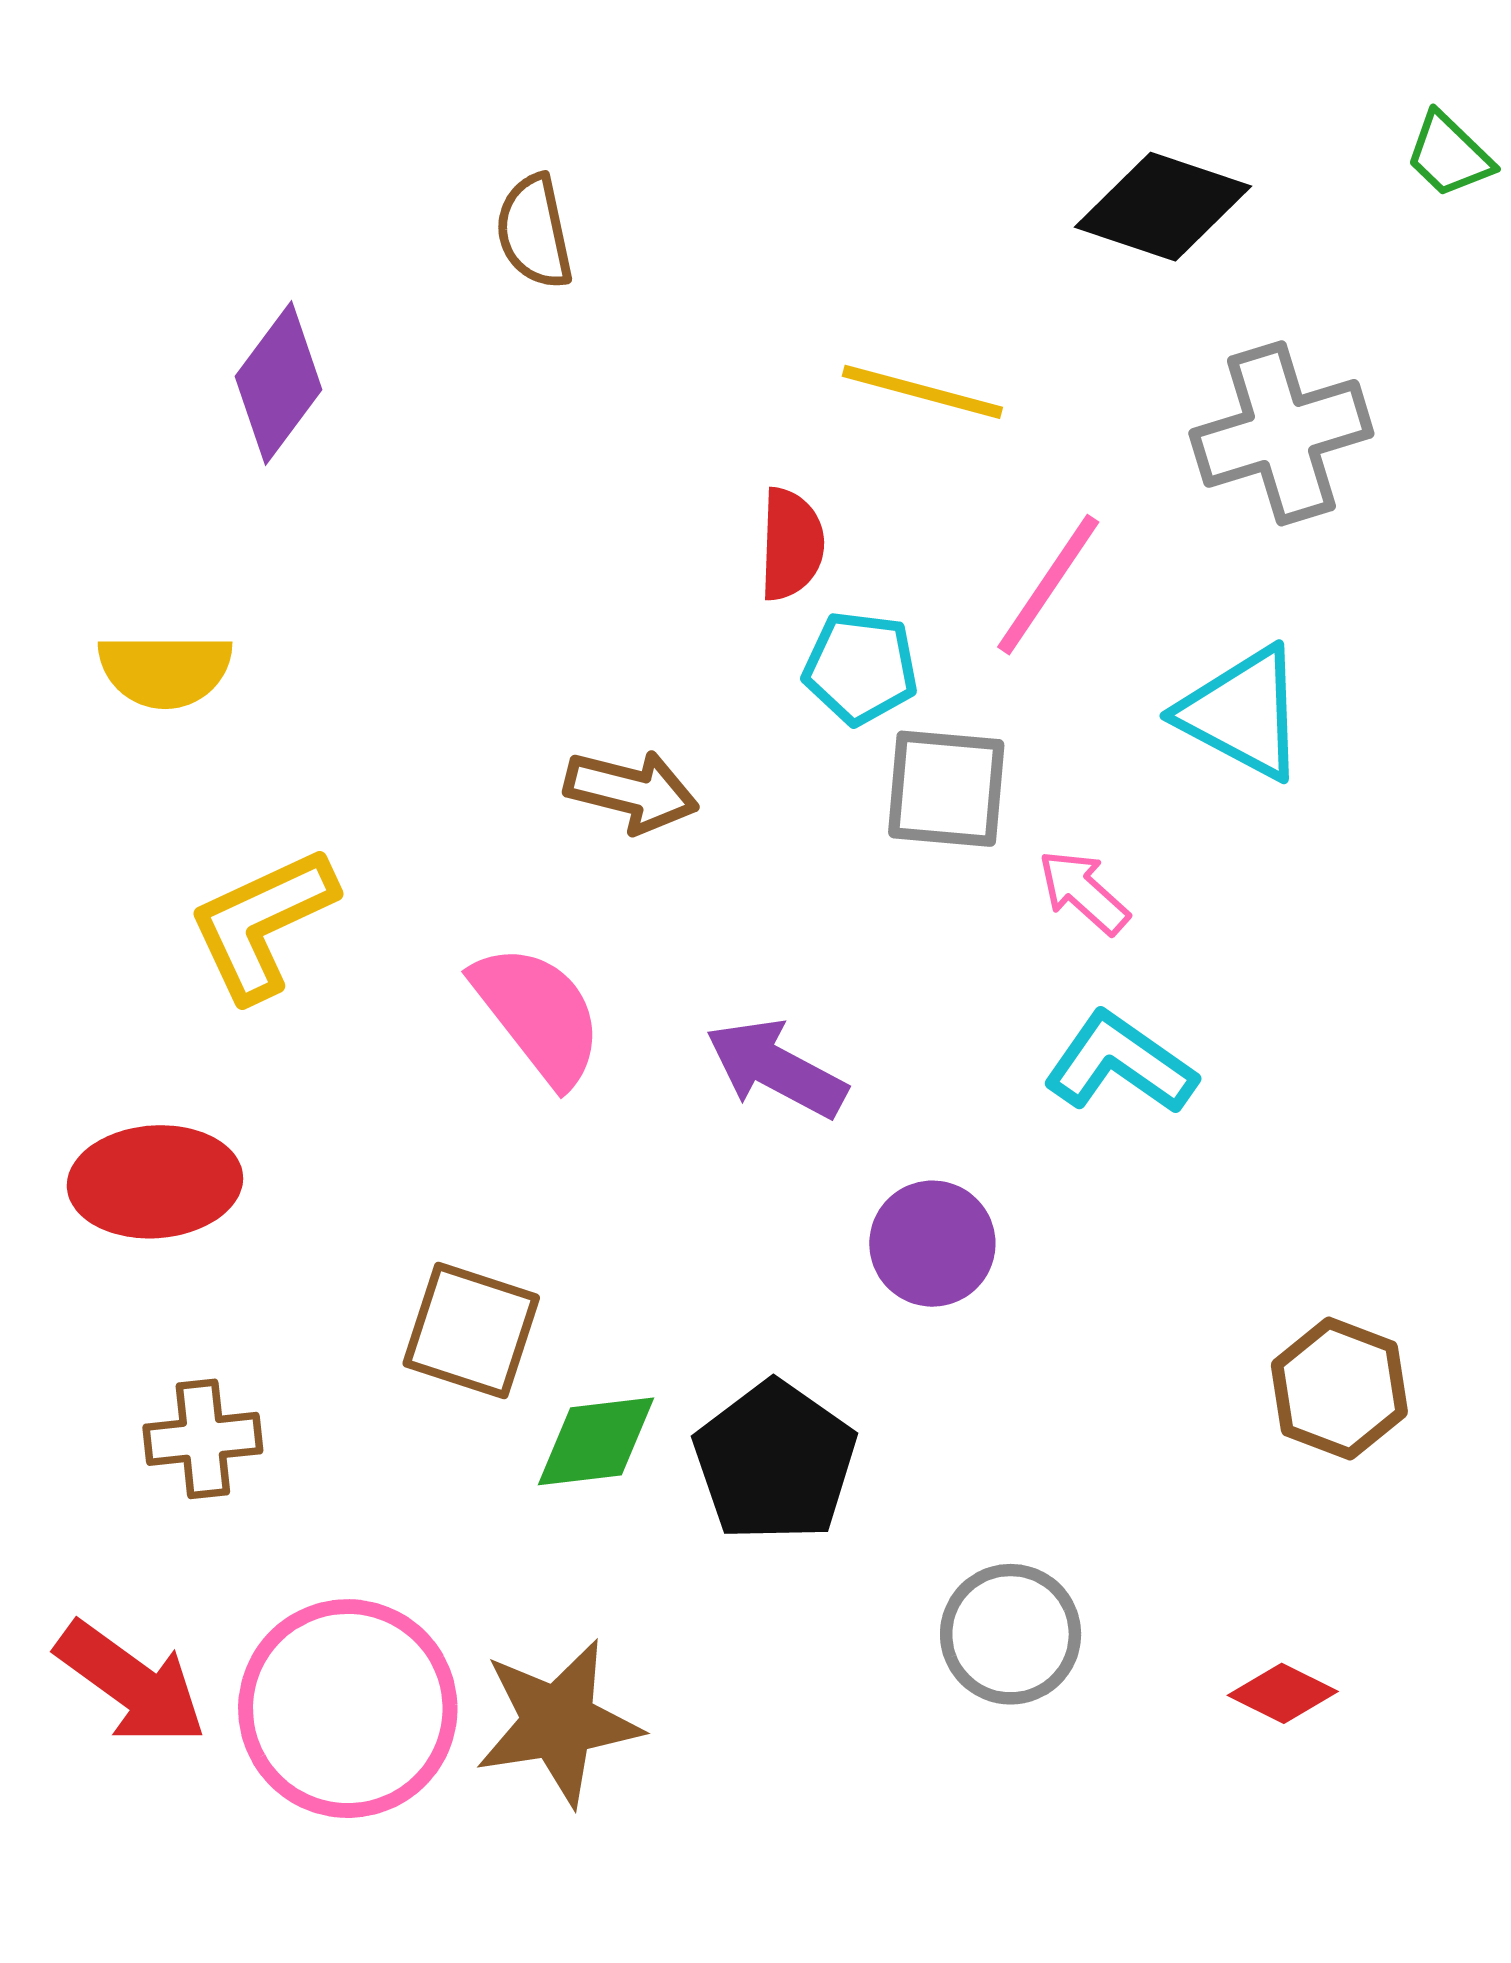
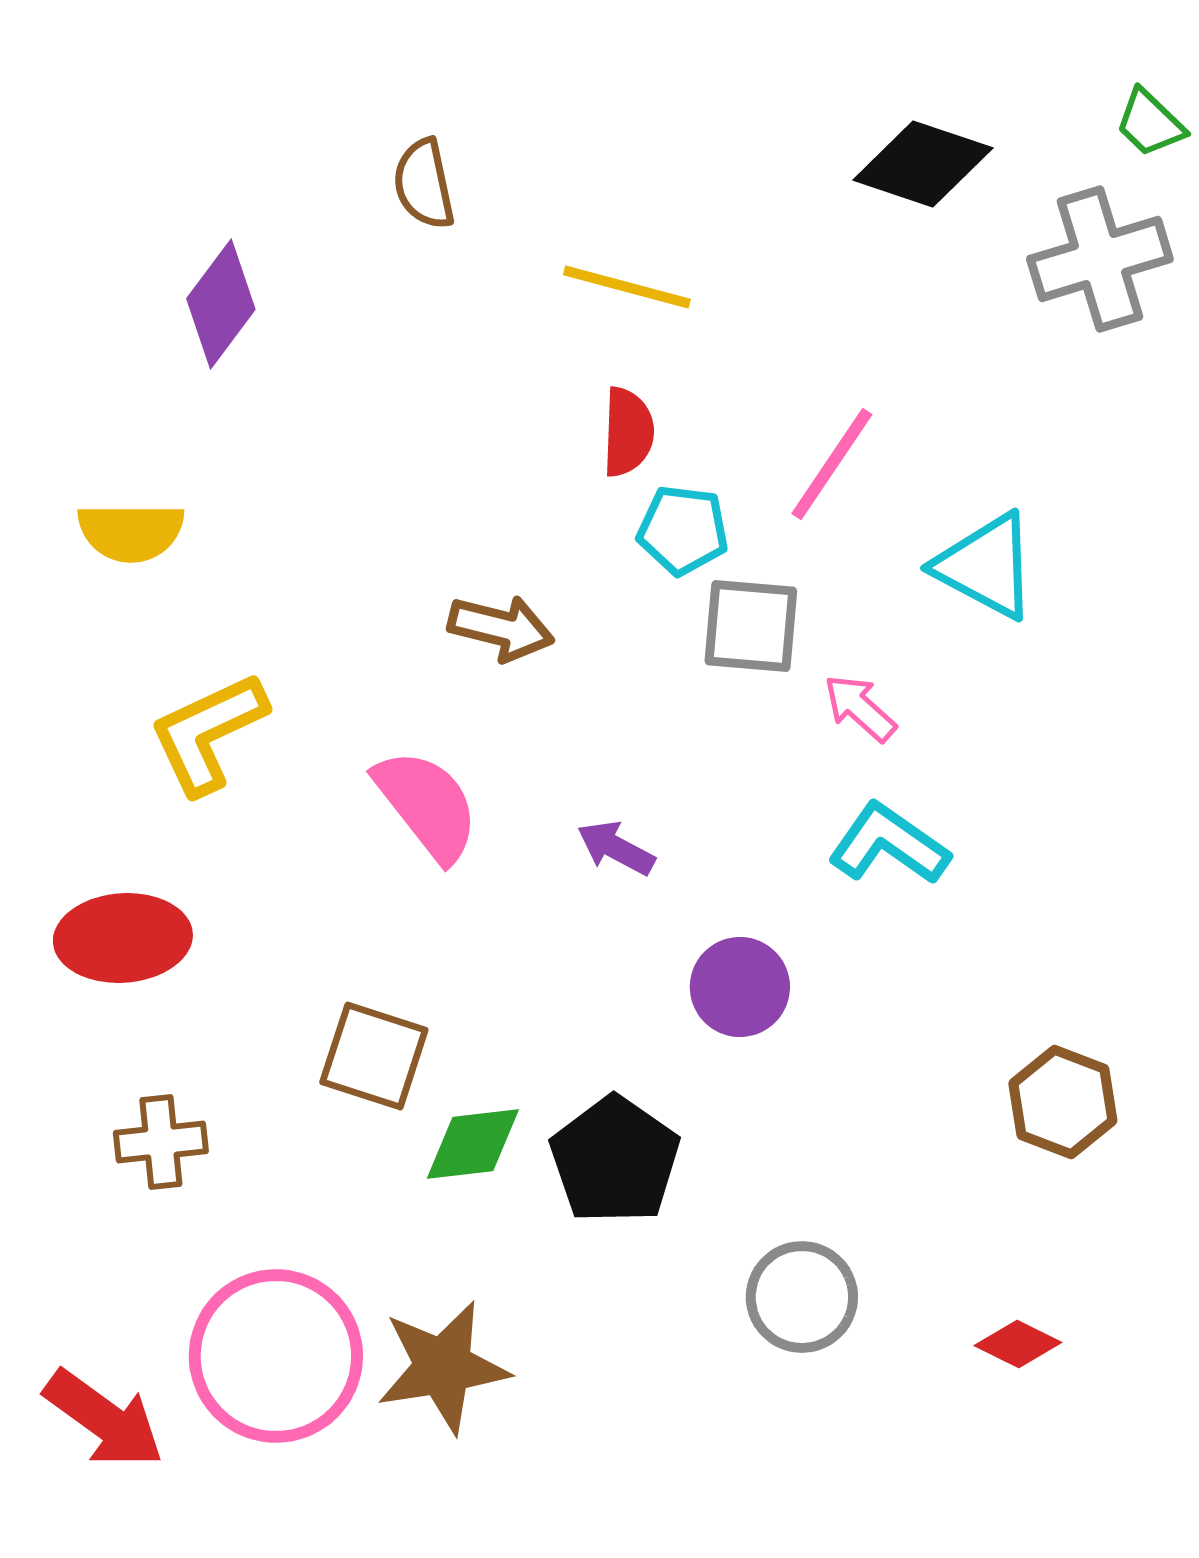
yellow line: (922, 392) -> (627, 287), moved
gray cross: (1281, 433) -> (1100, 259), moved
purple arrow: (776, 1068) -> (616, 848), size x0.7
red arrow: (131, 1683) -> (104, 1419), moved

